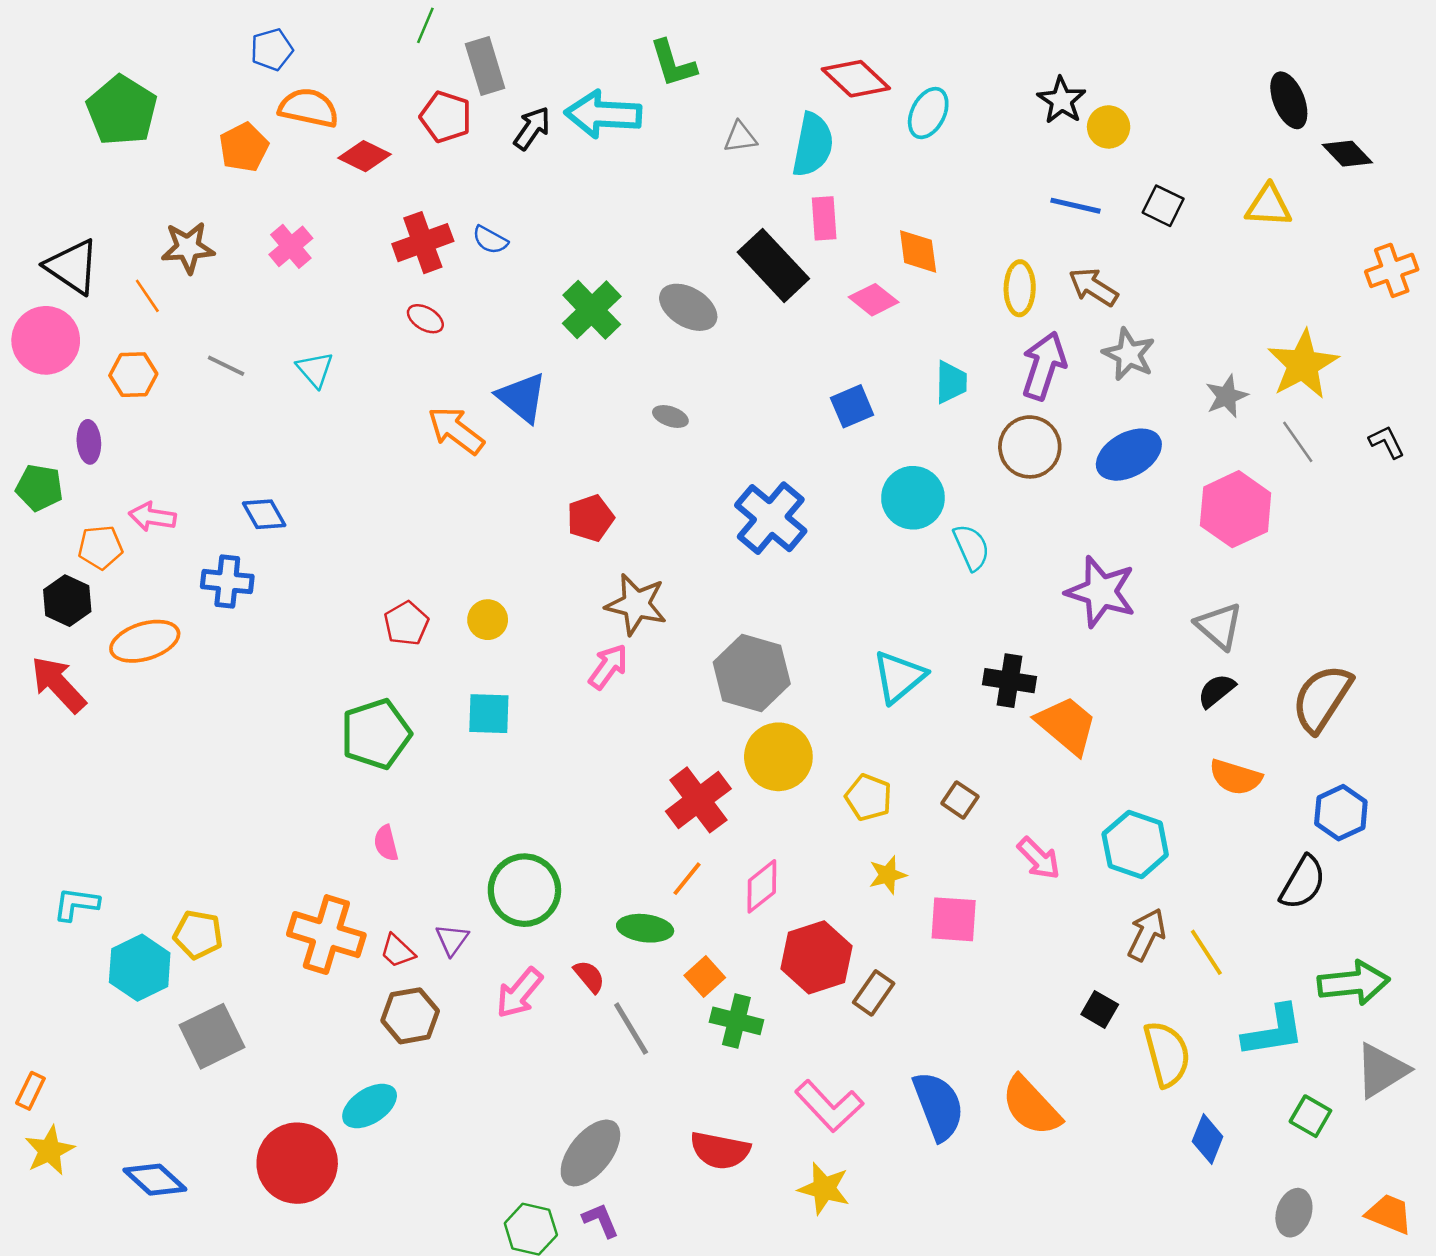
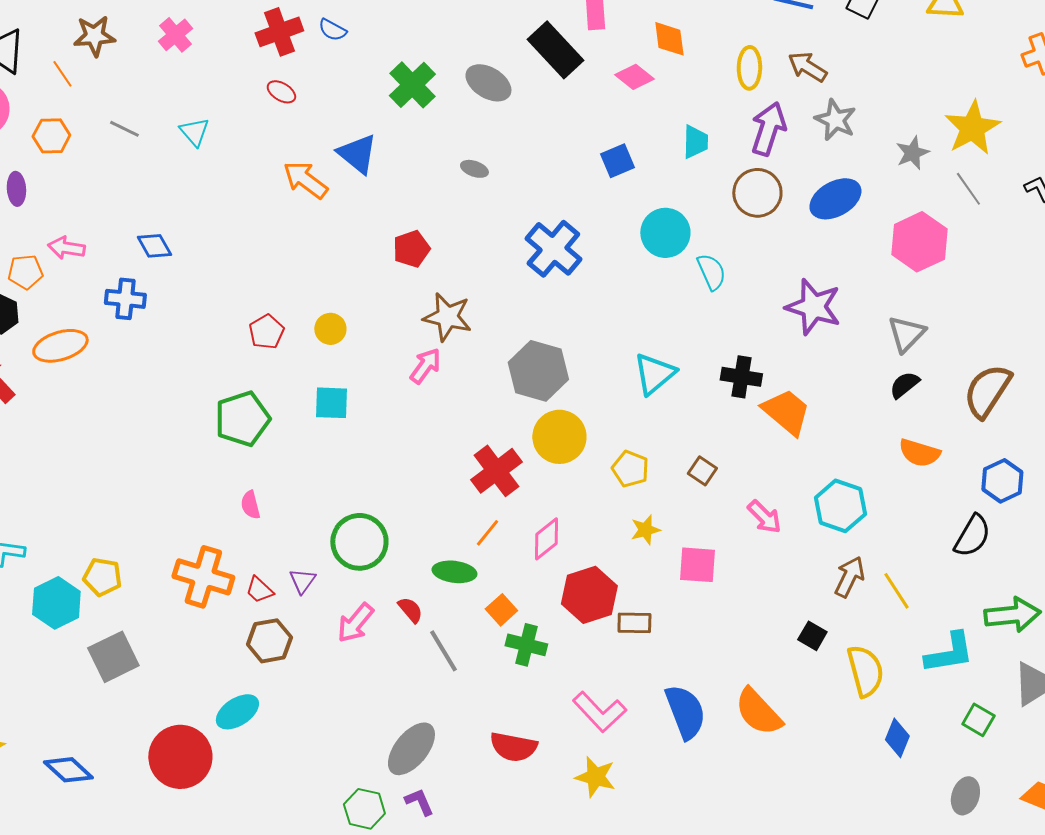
gray triangle: (1219, 626) -> (906, 334), turned 33
brown rectangle: (874, 993) -> (634, 623), turned 56

